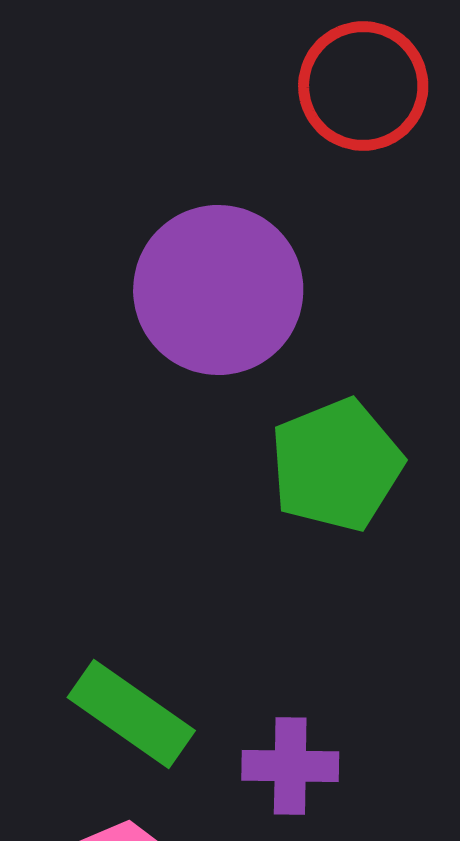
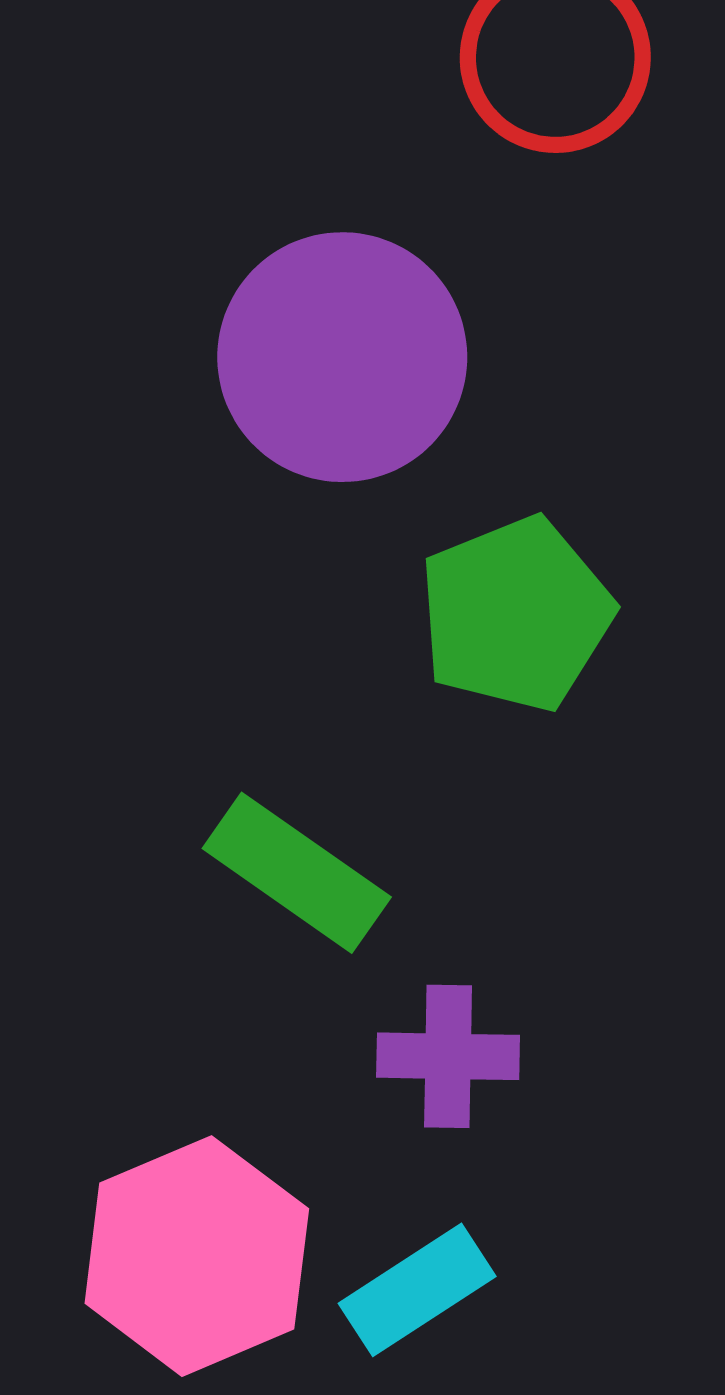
green rectangle: (131, 714) -> (297, 873), moved

